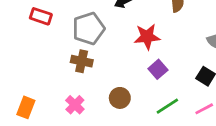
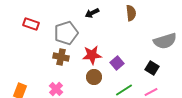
red star: (147, 37) -> (92, 55), moved
brown circle: (120, 98) -> (94, 77), moved

